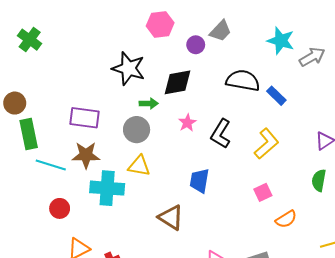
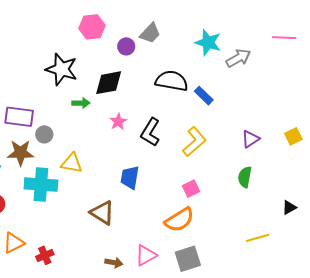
gray circle: (137, 130) -> (44, 134), moved, size x0.7
orange semicircle: (286, 219) -> (179, 220), moved, size x1.4

